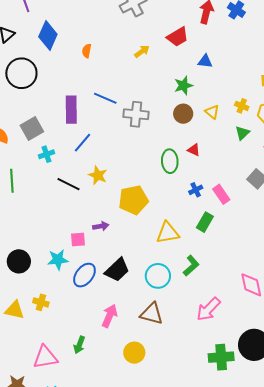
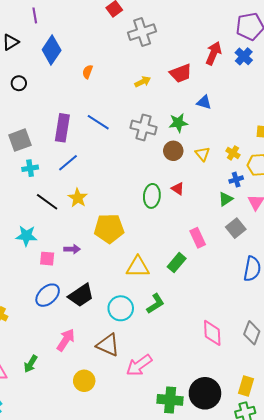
black circle: (21, 73) -> (19, 83), size x0.5
gray cross: (136, 114) -> (143, 127), moved
green triangle: (242, 133) -> (226, 199), moved
blue cross: (196, 190) -> (236, 180), moved
cyan star: (58, 260) -> (26, 236), moved
pink arrow: (208, 309) -> (139, 365), moved

